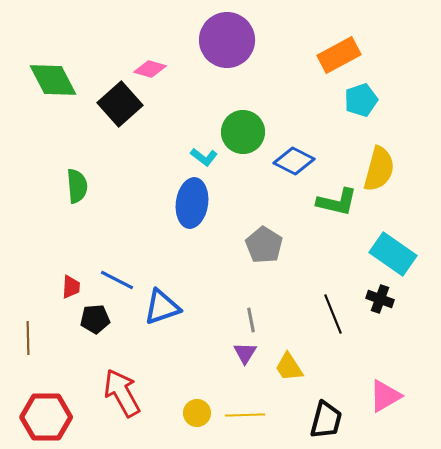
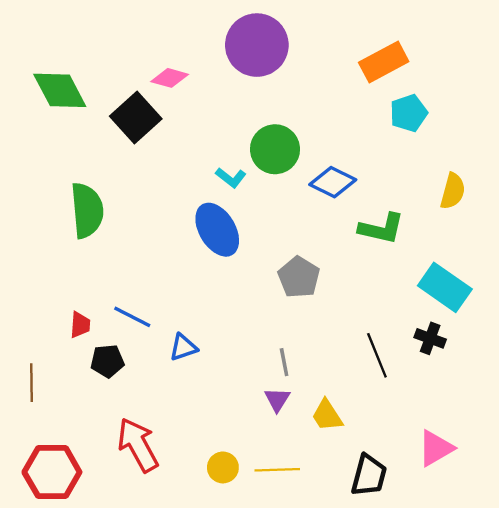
yellow semicircle: (379, 169) -> (453, 191), moved, size x0.7
green semicircle: (77, 186) -> (87, 210), size x1.4
blue ellipse: (192, 203) -> (217, 230), turned -39
blue triangle: (162, 307) -> (183, 347), size x0.7

